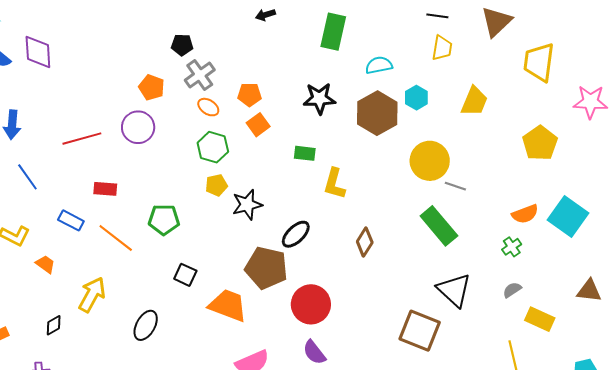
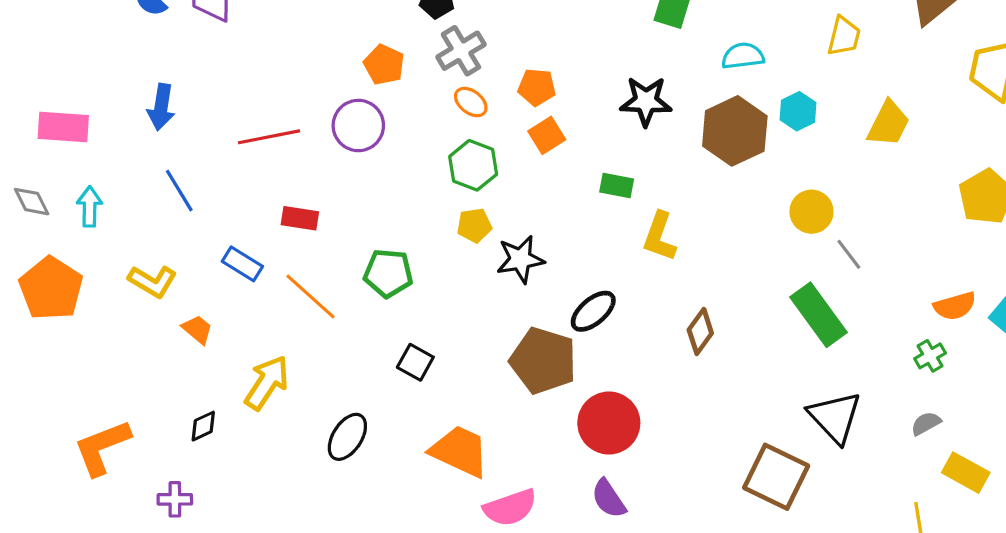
yellow circle: (430, 161) -> (811, 212), size x0.7
gray line: (455, 186) -> (849, 254), turned 30
orange trapezoid: (228, 305) -> (460, 451), moved

